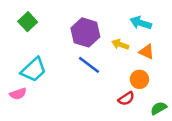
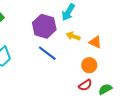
cyan arrow: (141, 23) -> (68, 12), moved, turned -78
red semicircle: (126, 99) -> (85, 85), moved

